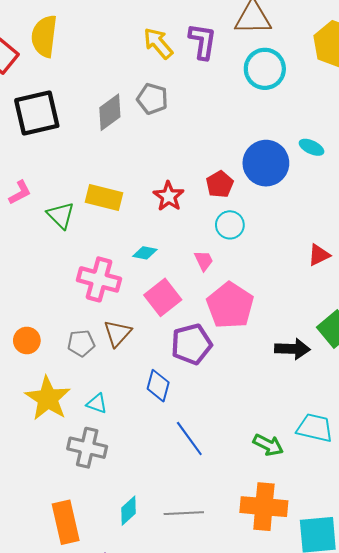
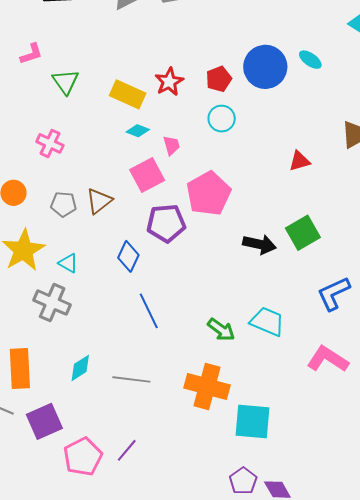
yellow rectangle: (104, 197) -> (128, 94), moved
pink trapezoid: (204, 261) -> (171, 145), moved
pink cross: (99, 279) -> (50, 143), moved, size x0.7

